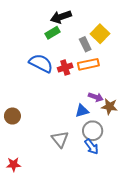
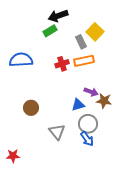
blue semicircle: (41, 63) -> (21, 60), moved, turned -30
brown circle: (12, 116) -> (31, 108), moved

